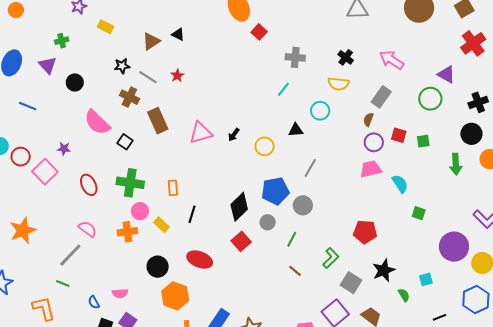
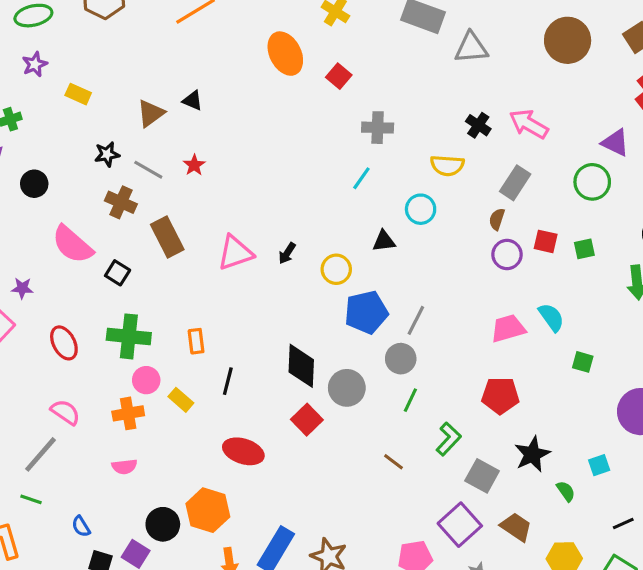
red square: (259, 32) -> (339, 76), moved
black cross: (346, 57) -> (478, 125), moved
gray line: (310, 168) -> (416, 320), moved
pink trapezoid: (371, 169) -> (508, 328), moved
blue pentagon: (275, 191) -> (366, 312), moved
black diamond: (239, 207) -> (301, 366), turned -40
gray circle: (268, 222) -> (347, 388), size x1.5
green line: (292, 239) -> (410, 400), moved
black circle: (158, 267) -> (163, 524), moved
pink semicircle: (120, 293) -> (124, 467), moved

